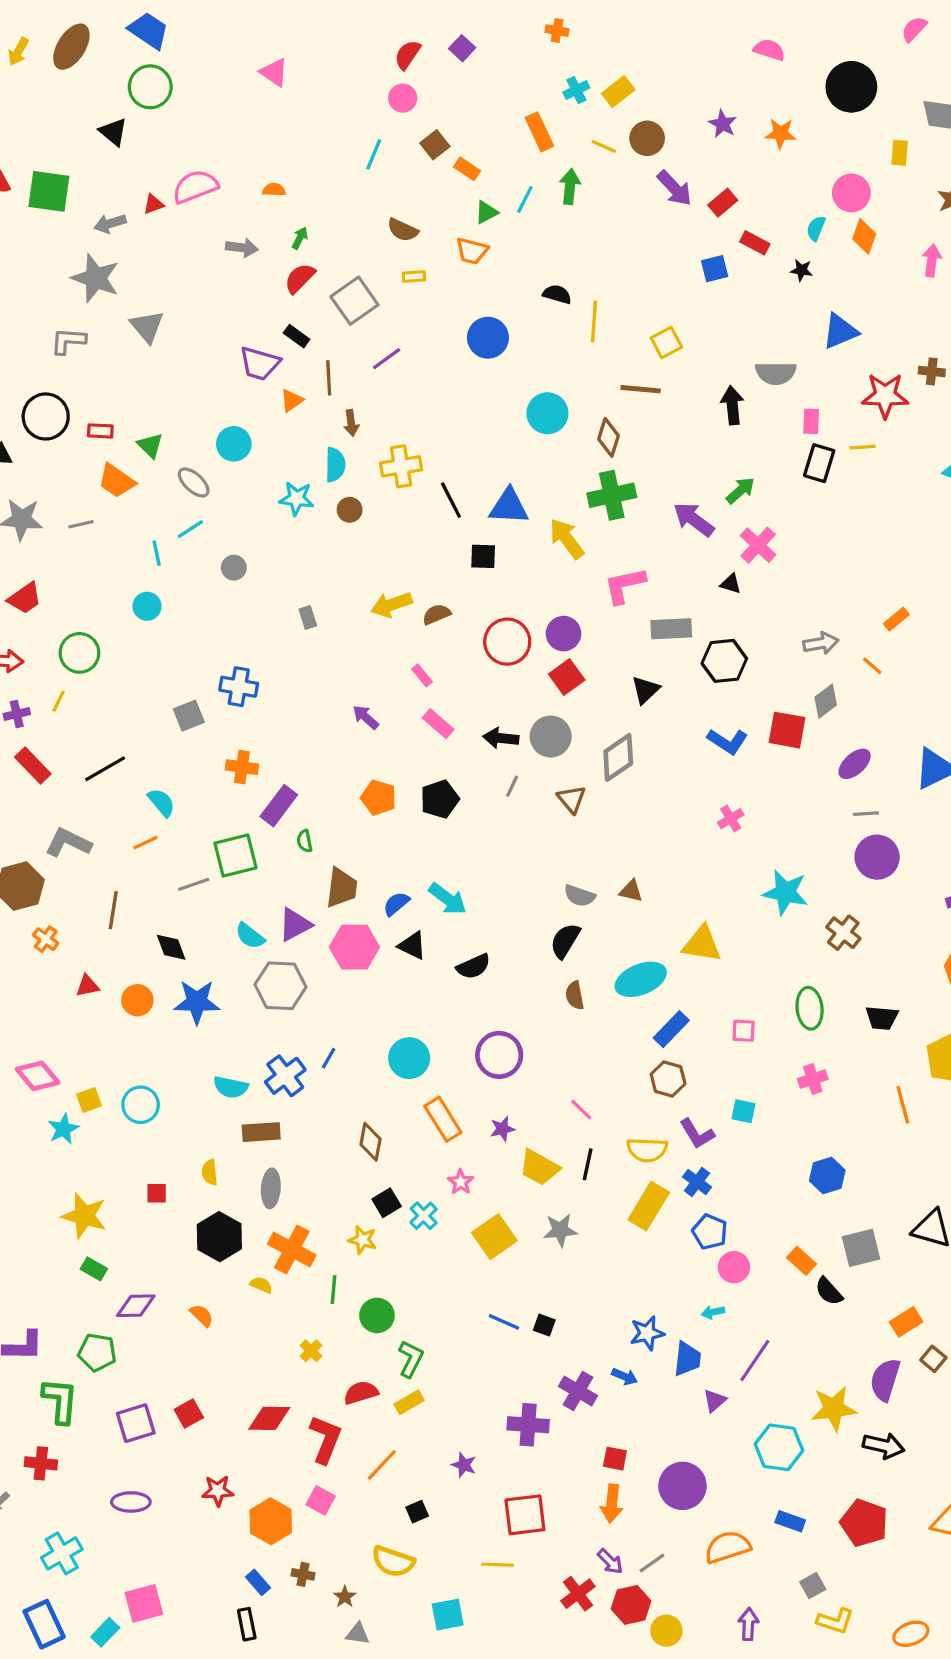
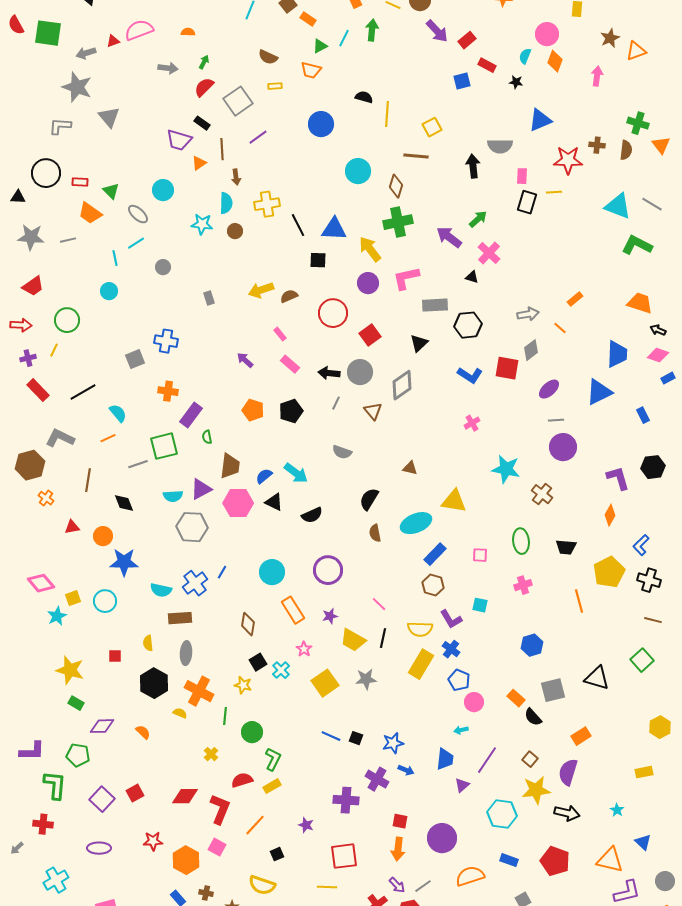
purple circle: (563, 634) -> (368, 283), moved
gray semicircle: (580, 896) -> (342, 452), moved
cyan semicircle: (250, 936) -> (173, 496), turned -42
blue star: (197, 1002) -> (124, 562), moved
blue star: (647, 1333) -> (393, 743), moved
brown square: (933, 1359) -> (530, 759), moved
purple square: (136, 1423) -> (102, 799), turned -30

